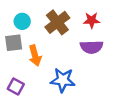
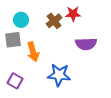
red star: (92, 20) -> (73, 14), moved
brown cross: (57, 22) -> (54, 21), size x0.7

